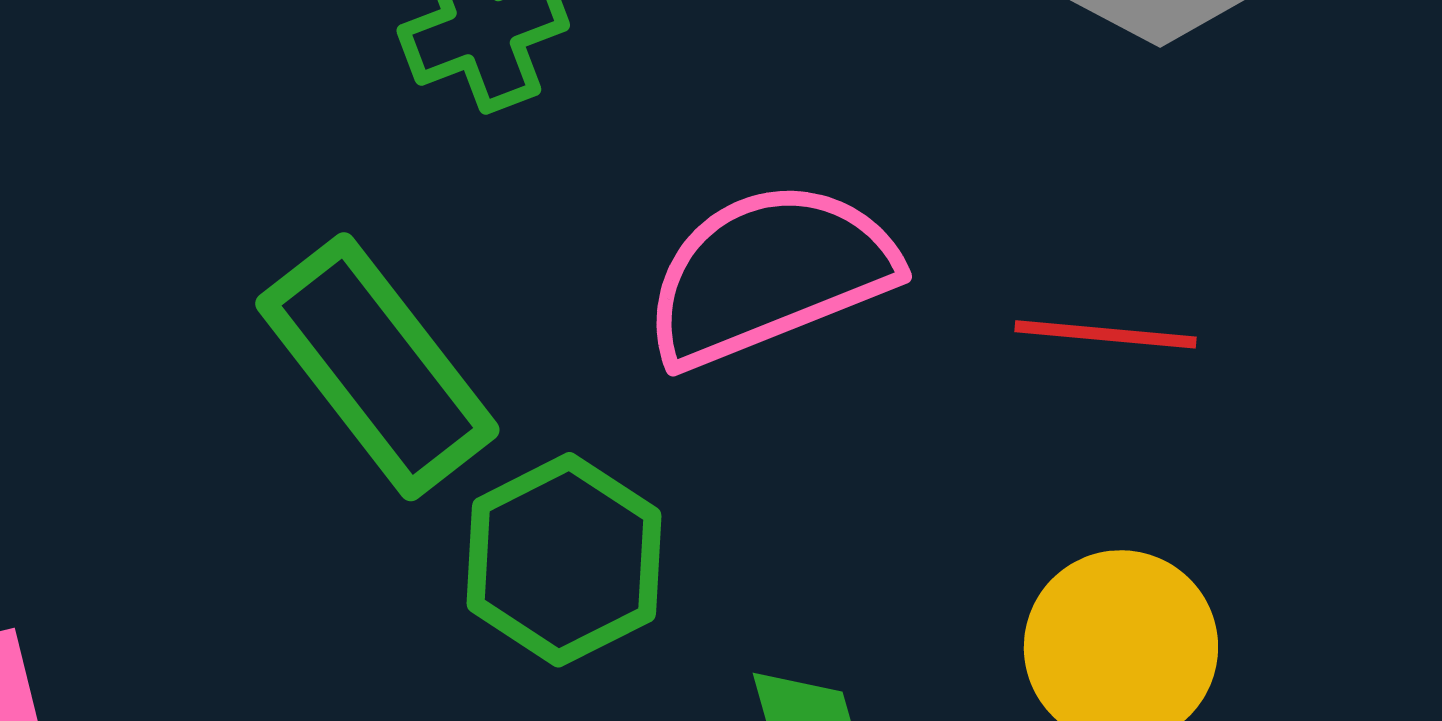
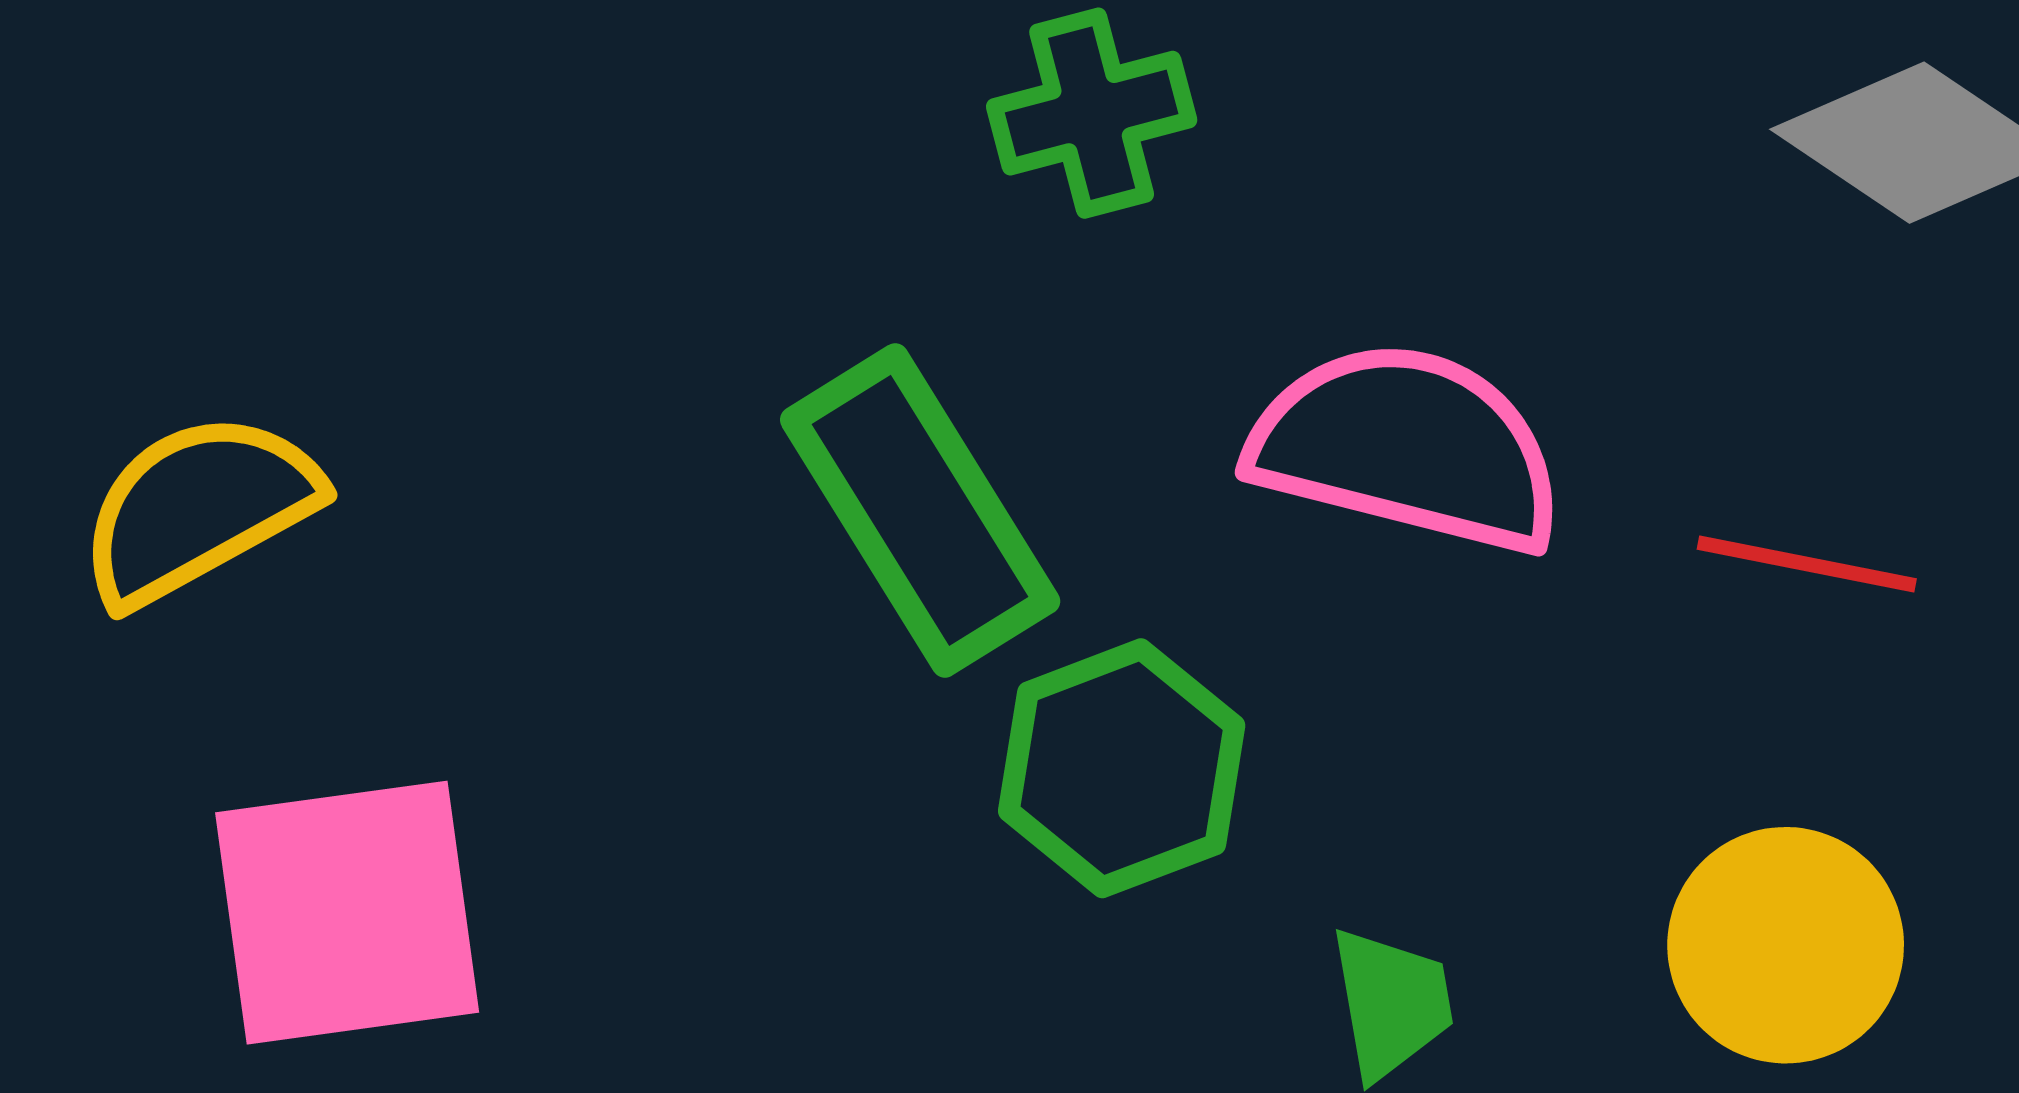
pink semicircle: (769, 274) -> (1407, 448), turned 30

